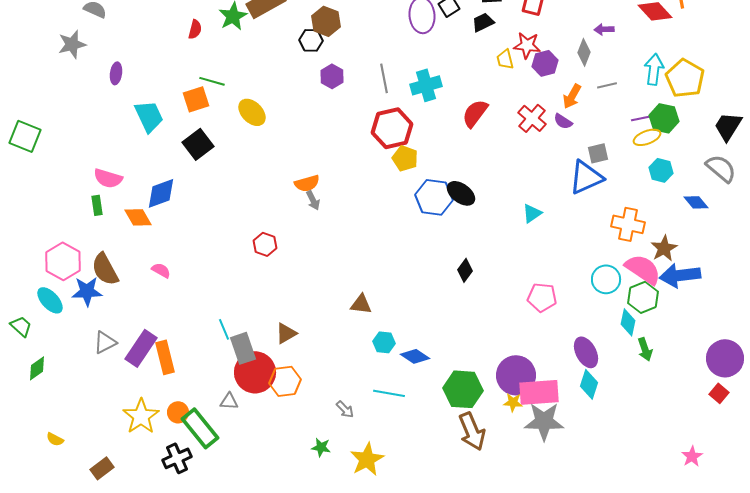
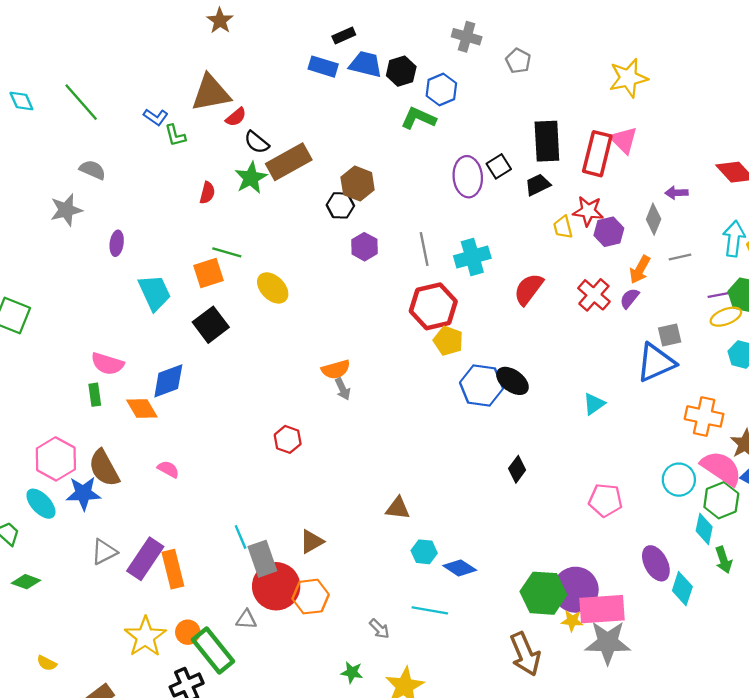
purple semicircle: (563, 121) -> (629, 298), turned 96
green diamond: (37, 368) -> (26, 582), turned 55
cyan diamond: (589, 384) -> (682, 589), moved
green hexagon: (463, 389) -> (543, 593), moved

